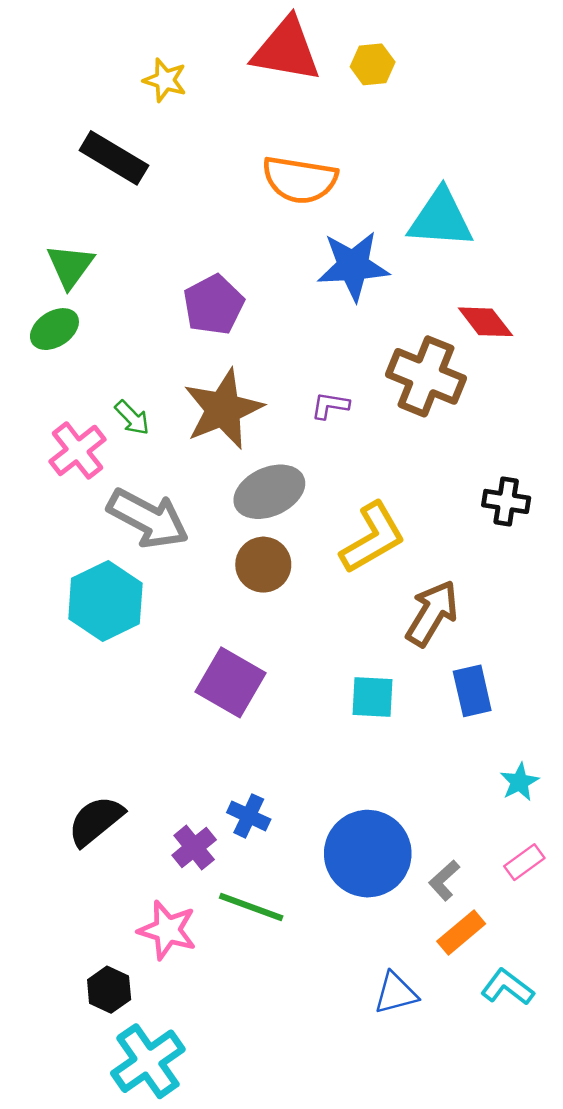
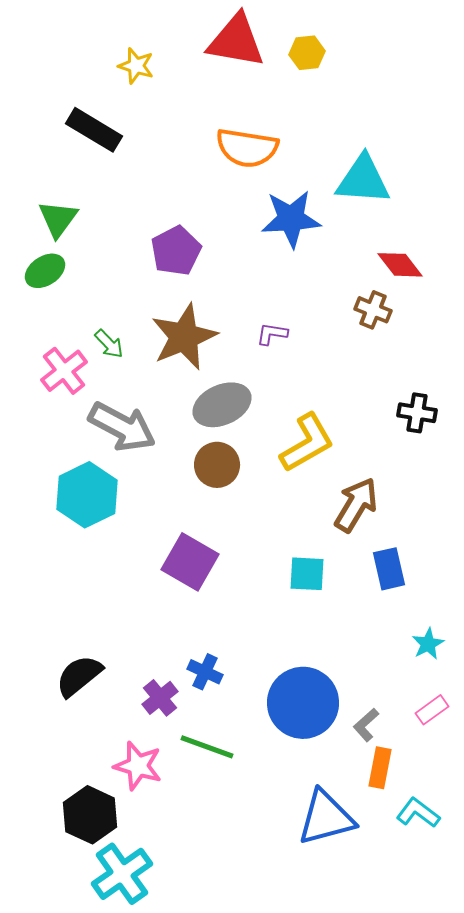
brown cross: (426, 376) -> (373, 310), moved, size x0.6
orange rectangle: (461, 933) -> (380, 768), turned -39
black hexagon: (109, 990) -> (90, 815), size x1.5
blue triangle: (396, 993) -> (326, 818), size x1.6

